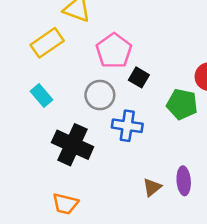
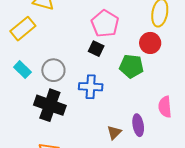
pink pentagon: (114, 51) -> (105, 24), moved
gray circle: (100, 95) -> (53, 70), moved

